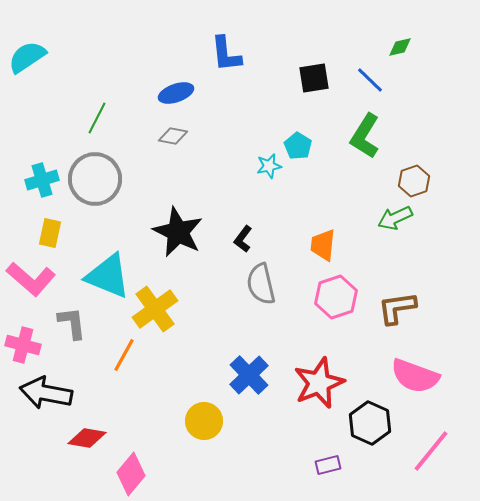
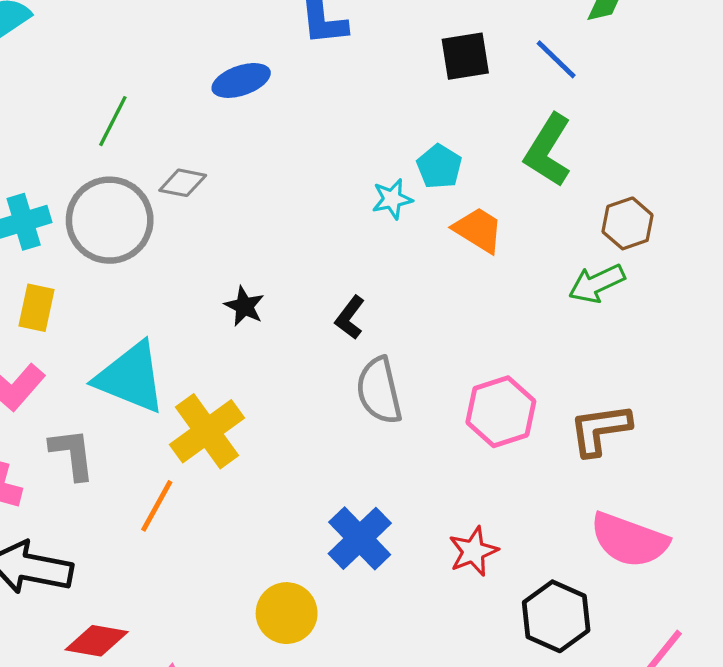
gray diamond: (173, 136) -> (183, 183), moved
black star: (178, 232) -> (244, 306), size x0.5
orange trapezoid: (323, 245) -> (478, 230), moved, turned 116
red star: (319, 383) -> (473, 551), size x0.6

